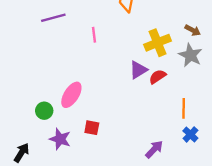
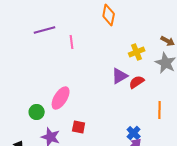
pink line: (94, 35) -> (72, 42), moved
yellow cross: (158, 43) -> (137, 52), size x0.7
blue cross: (190, 134) -> (134, 133), moved

